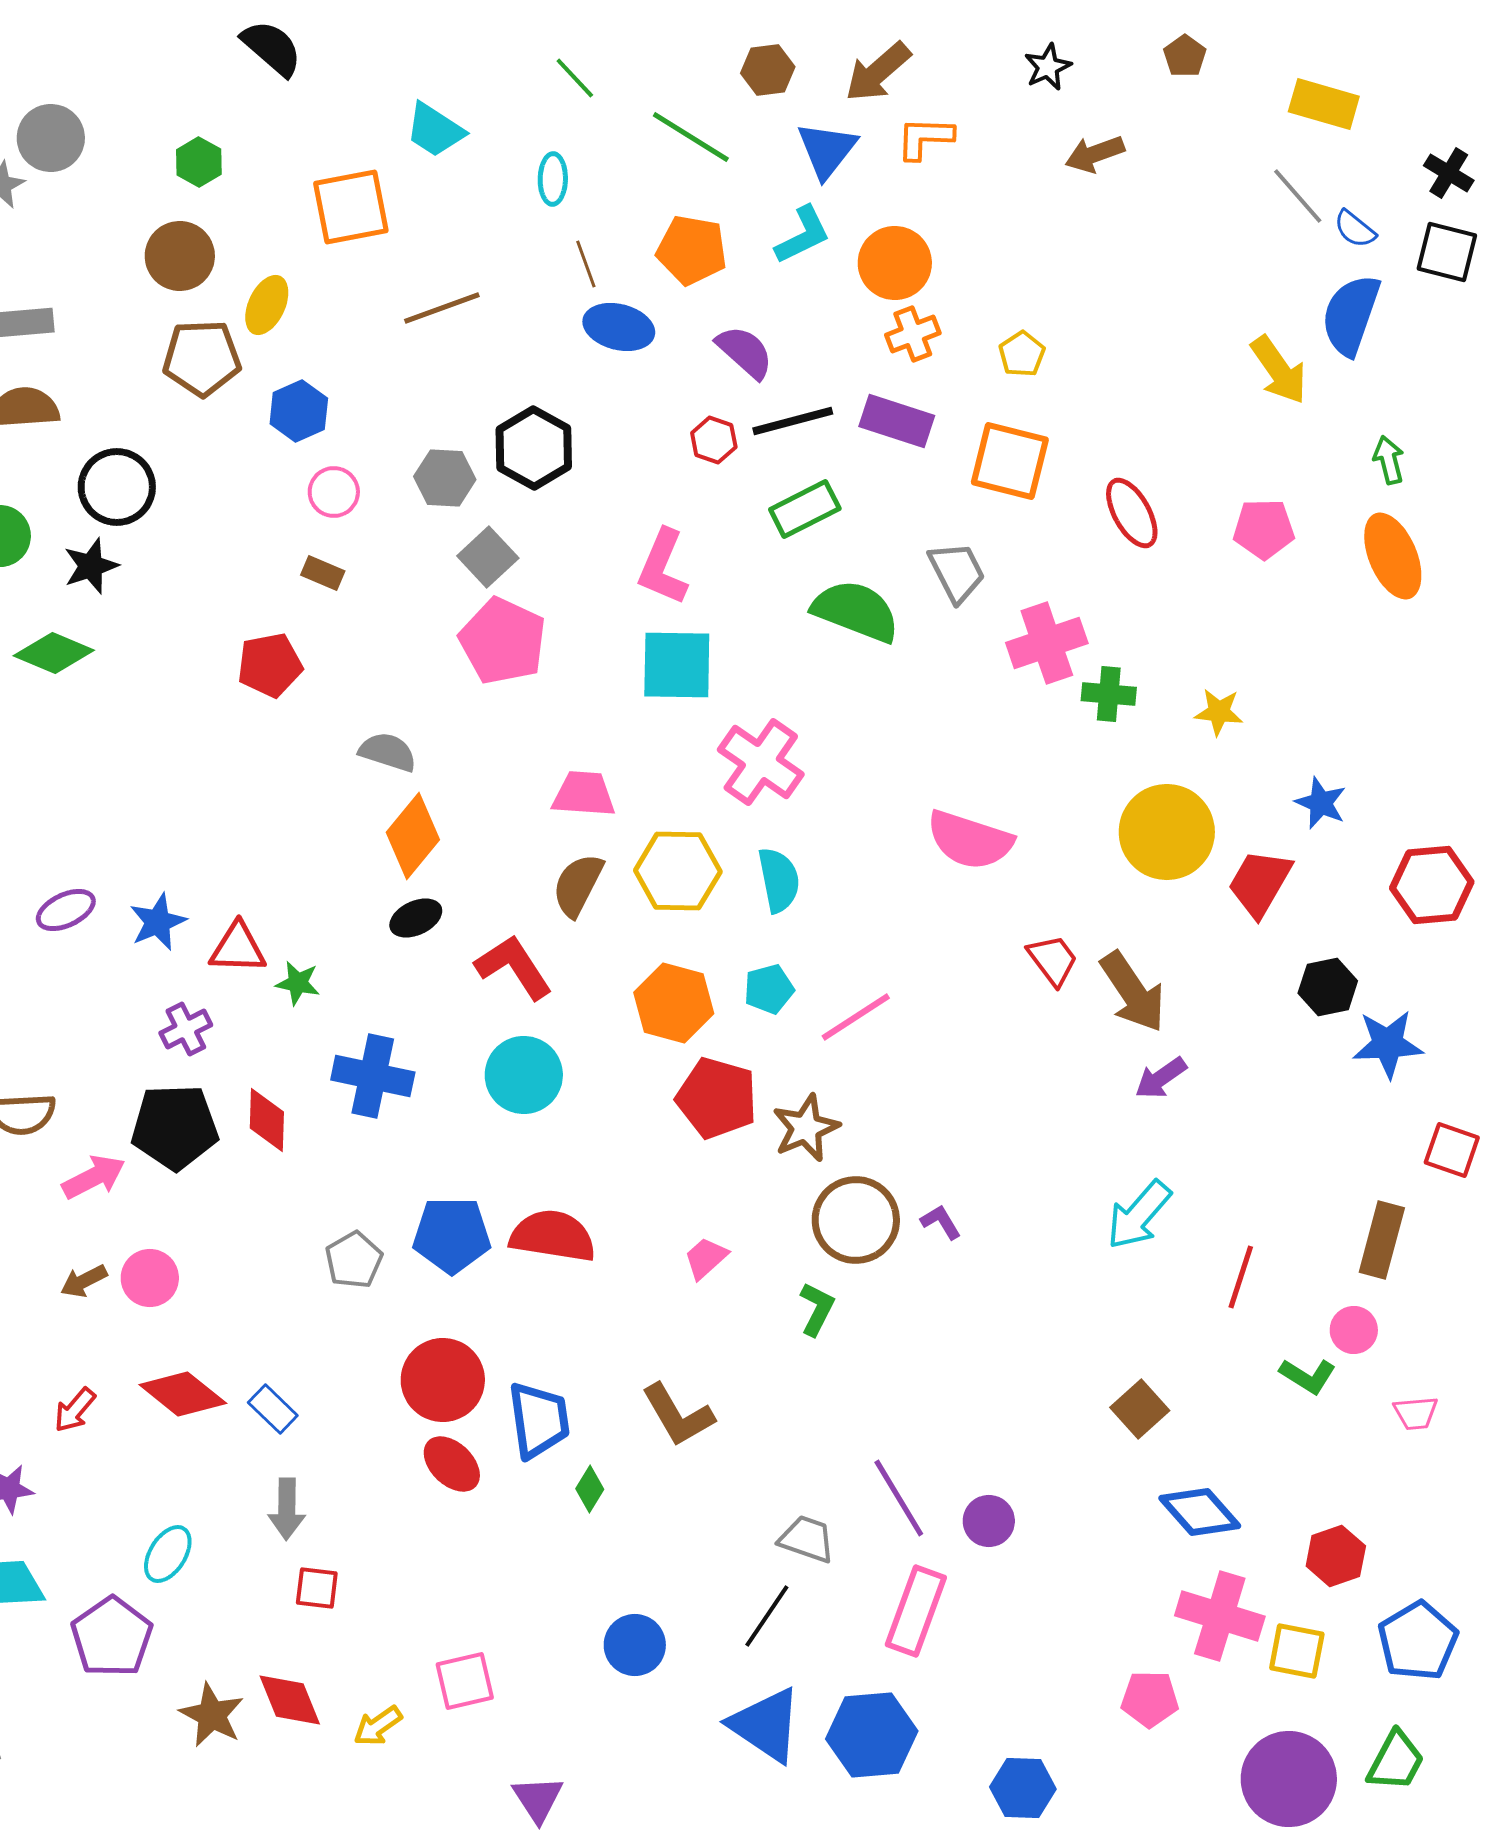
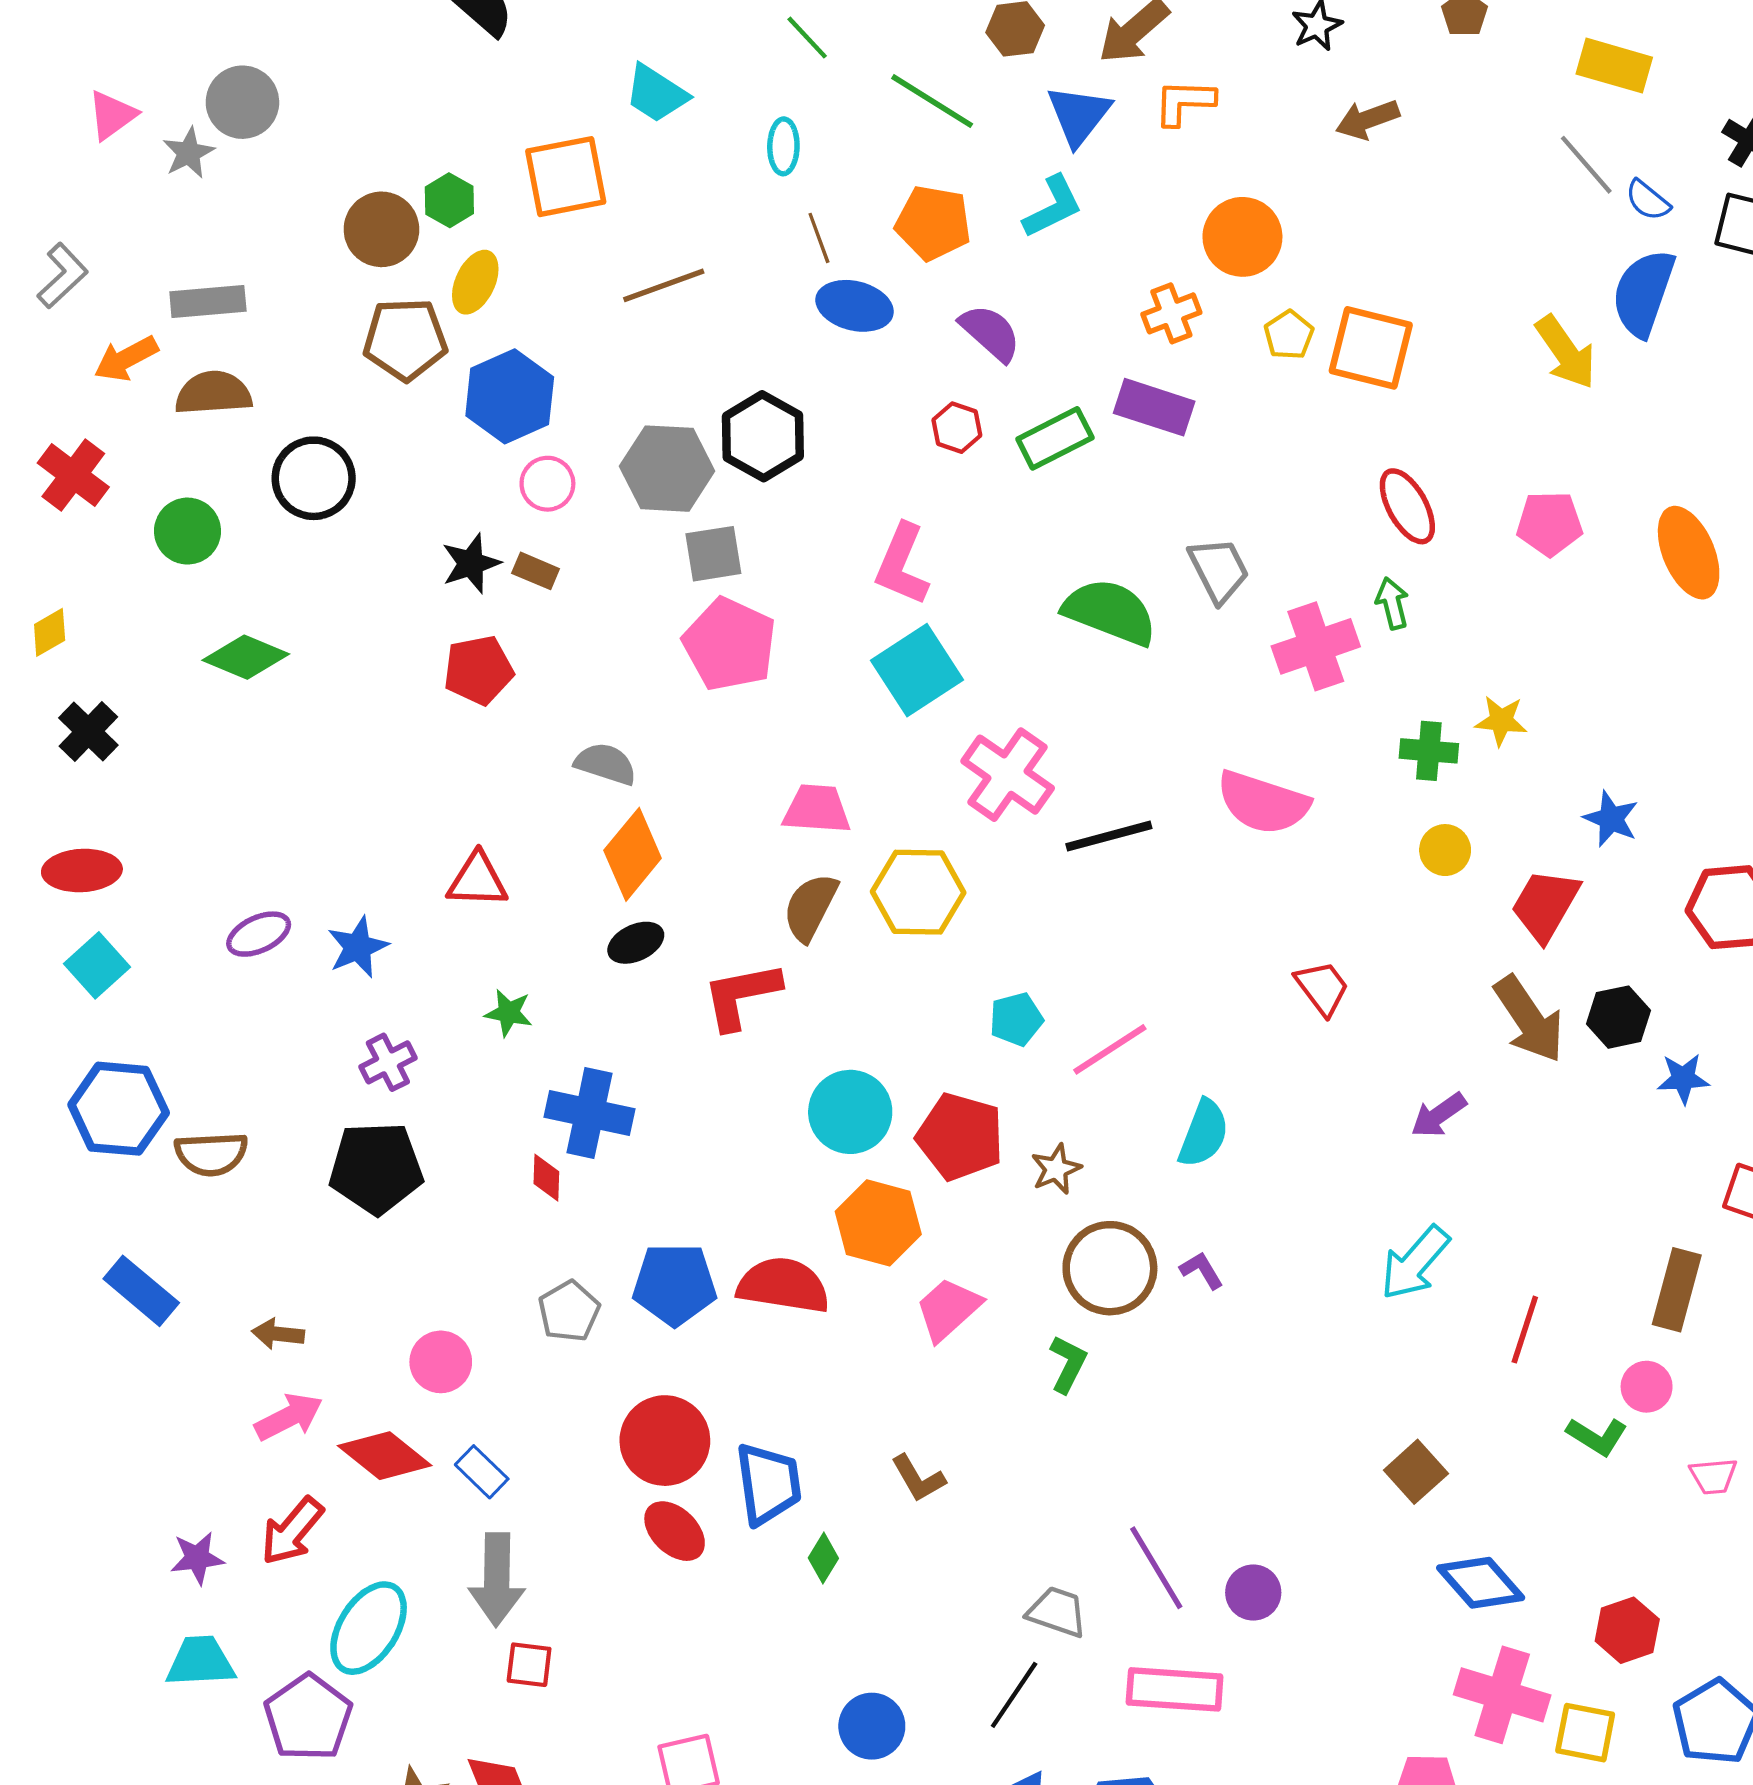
green hexagon: (199, 162) -> (449, 200), moved
orange circle: (895, 263) -> (1242, 237), moved
blue hexagon: (299, 411) -> (510, 396), size x1.4
black line: (793, 421) -> (1109, 836), moved
green arrow: (1389, 460) -> (1392, 603), moved
orange square: (1010, 461) -> (1371, 348), moved
gray hexagon: (445, 478) -> (667, 469), size x1.4
green rectangle: (805, 509) -> (1055, 438), moved
gray square: (488, 557) -> (713, 554), turned 34
black star: (91, 566) -> (471, 563), moved
cyan square: (677, 665) -> (917, 670), turned -34
green cross: (1109, 694) -> (1429, 751), moved
yellow circle: (1167, 832) -> (1445, 850), size x0.5
pink semicircle: (970, 840) -> (1263, 803), moved
cyan semicircle: (779, 880) -> (1204, 1133), moved, turned 32
red triangle: (238, 948) -> (477, 880), moved
red L-shape: (514, 967) -> (741, 996), turned -68
brown arrow: (1133, 992) -> (1529, 1019), moved
orange hexagon: (674, 1003) -> (878, 1223), moved
blue star: (1388, 1044) -> (1683, 1078), size x0.7
cyan circle: (524, 1075) -> (850, 1112), moved
red diamond: (267, 1120) -> (546, 1178), moved, size x0.7
brown star: (806, 1128) -> (1056, 1169), size x0.7
pink arrow: (94, 1177) -> (289, 1417), moved
pink trapezoid: (706, 1258) -> (948, 1309), size x1.4
pink circle: (150, 1278) -> (441, 1362), moved
brown arrow: (84, 1281) -> (278, 1334), turned 33
red arrow: (75, 1410) -> (292, 1531), moved, size x1.4
brown L-shape: (678, 1415) -> (918, 1478), size x0.7
gray arrow: (287, 1509) -> (497, 1580), size x1.4
cyan ellipse: (168, 1554) -> (369, 1628), size x1.5
pink rectangle: (916, 1611) -> (1175, 1689), turned 74

